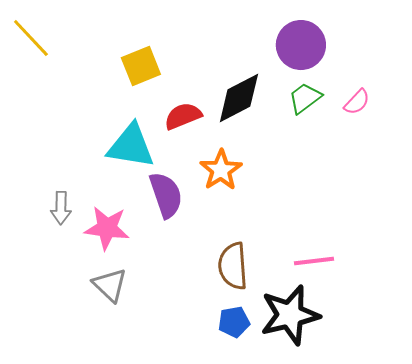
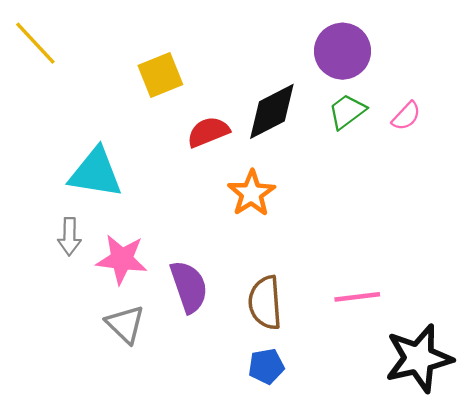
cyan triangle: (131, 146) -> (96, 173), moved
purple semicircle: (166, 195) -> (189, 287), moved
black star: (290, 315) -> (419, 358), moved

